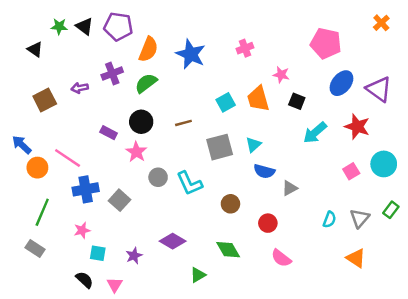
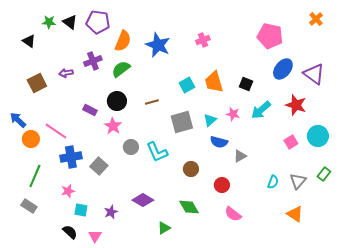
pink star: (281, 75) -> (233, 114), moved

